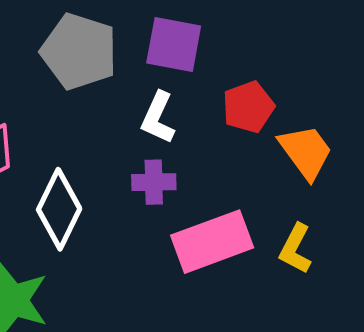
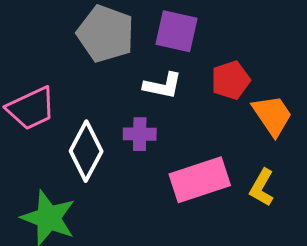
white L-shape: (158, 118) -> (163, 86), turned -105
purple cross: (154, 182) -> (140, 134), moved

